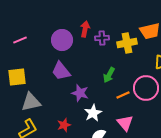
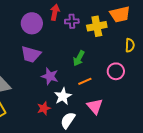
purple trapezoid: (61, 71) -> (31, 54), turned -35
pink circle: (146, 88) -> (116, 71), size x0.7
orange line: (123, 95) -> (85, 81), moved
red star: (64, 125) -> (44, 108), moved

